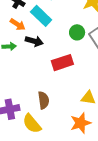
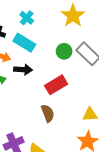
brown semicircle: (44, 100) -> (48, 113), moved

